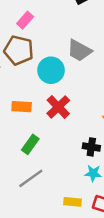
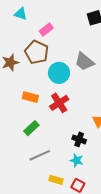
gray line: (31, 178) -> (40, 155), moved

